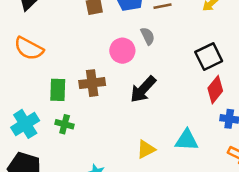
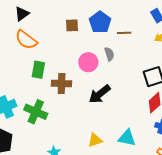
orange semicircle: (29, 49) -> (26, 40), moved
green rectangle: (58, 90) -> (38, 70), moved
green cross: (65, 124) -> (36, 112), size x1.6

